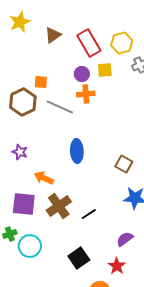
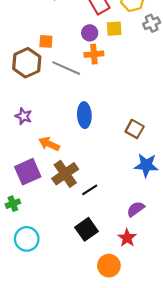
purple square: (24, 204) -> (28, 172), turned -30
black line: (89, 214) -> (90, 190), moved
cyan circle: (30, 246) -> (27, 239), moved

